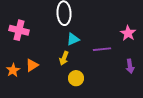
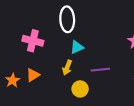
pink cross: (19, 30) -> (33, 41), moved
purple line: (102, 49) -> (100, 70), moved

